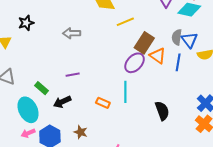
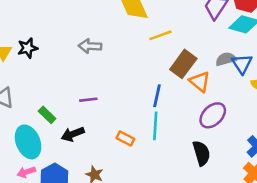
black star: (26, 23) -> (28, 48), moved
gray semicircle: (177, 37) -> (226, 59), turned 63
blue line: (178, 62) -> (157, 96), moved
purple ellipse: (135, 63) -> (213, 115), moved

